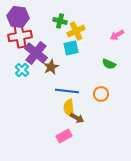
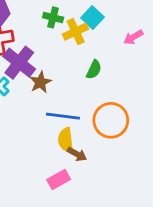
cyan square: (71, 48) -> (92, 17), moved, turned -35
green semicircle: (109, 64) -> (94, 70), moved, turned -88
orange circle: (101, 94) -> (111, 120), size x1.6

